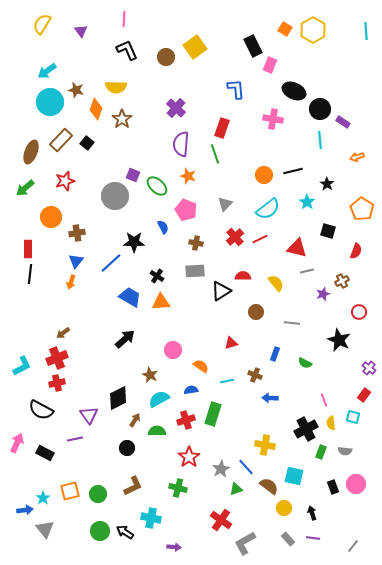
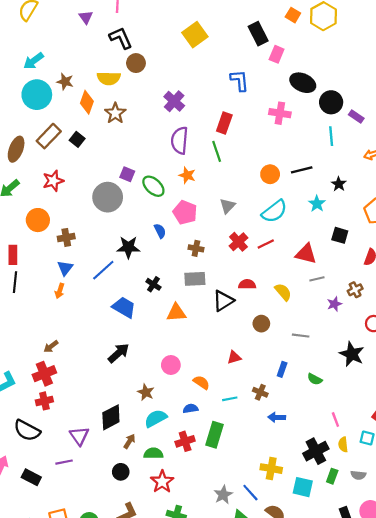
purple triangle: (81, 31) -> (86, 17), moved
brown circle: (166, 57) -> (136, 63), moved
orange triangle: (161, 302) -> (176, 313), moved
red star: (189, 457) -> (162, 482), moved
cyan square: (294, 476) -> (303, 487), moved

